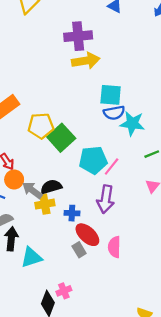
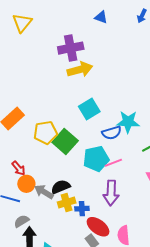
cyan square: (111, 95) -> (89, 109), moved, turned -30
blue semicircle: (114, 113) -> (112, 133), moved
pink line: (112, 167) -> (113, 163), turned 36
yellow cross: (45, 204) -> (67, 203), moved

